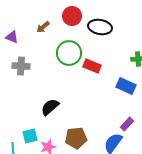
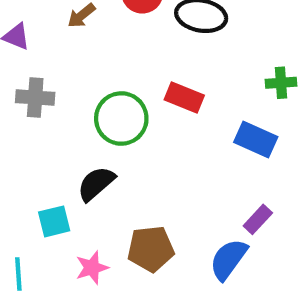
green circle: (69, 53) -> (121, 119), moved
cyan square: (30, 136) -> (54, 221), moved

